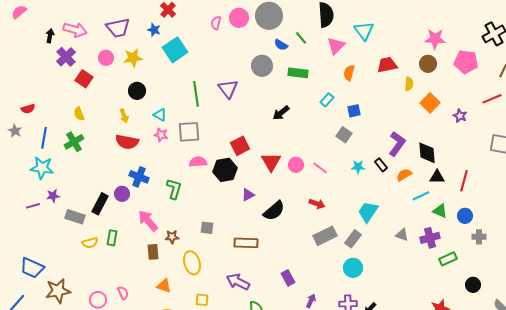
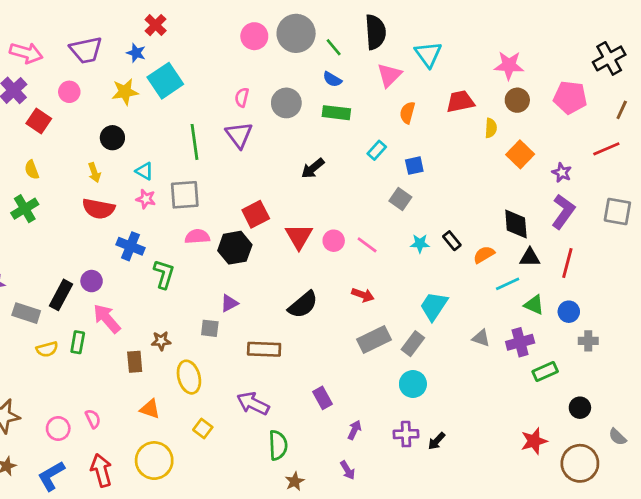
pink semicircle: (216, 23) -> (242, 97), moved
green line: (301, 38) -> (334, 47), moved
pink star: (435, 39) -> (509, 65), moved
blue semicircle: (281, 45) -> (332, 79), moved
yellow star: (133, 58) -> (125, 92), moved
purple L-shape: (397, 144) -> (563, 211), moved
blue cross: (139, 177) -> (131, 246), moved
purple triangle: (248, 195) -> (229, 303), moved
pink arrow: (148, 221) -> (107, 319), moved
yellow square: (202, 300) -> (203, 429), turned 32

